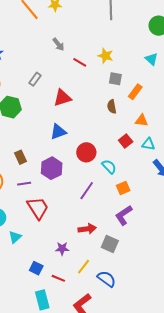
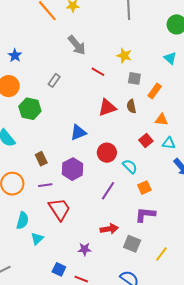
gray arrow: (58, 44) -> (77, 45), size x1.5
red line: (80, 62) -> (98, 72), moved
red triangle: (62, 98) -> (107, 108), moved
purple L-shape: (124, 215) -> (145, 215), turned 40
yellow line: (84, 267) -> (161, 254), moved

